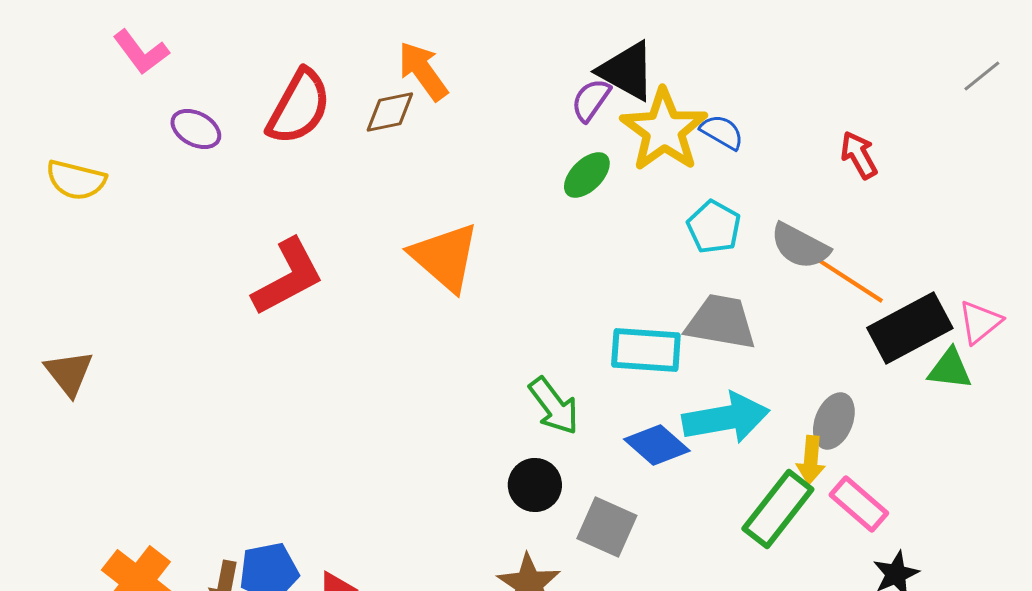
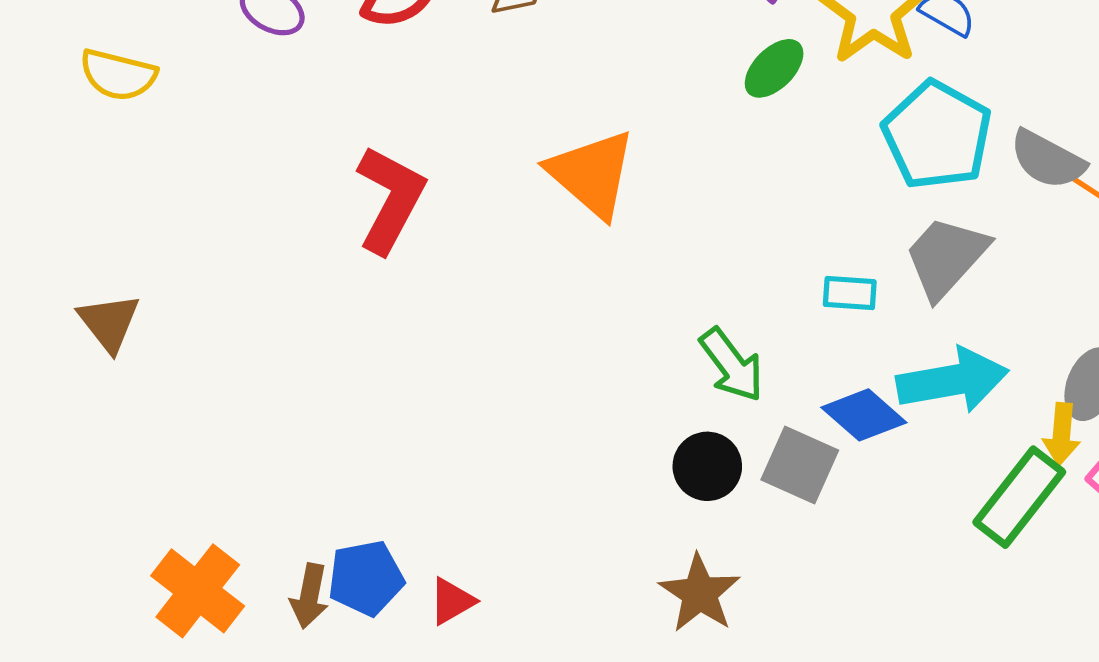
cyan pentagon: (714, 227) -> (937, 135), size x1.6
red L-shape: (288, 277) -> (390, 199), turned -34
gray trapezoid: (721, 322) -> (946, 257), turned -58
cyan rectangle: (646, 350) -> (850, 293), size x0.6
gray square: (607, 527) -> (800, 465), moved

